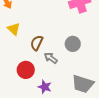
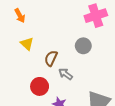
gray circle: (73, 44) -> (83, 46), moved

